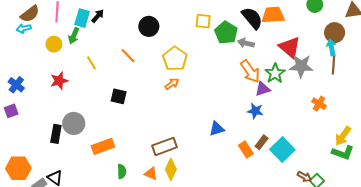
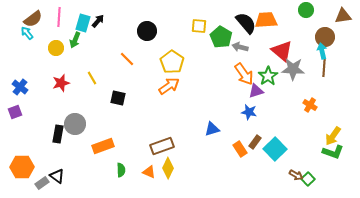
cyan arrow: (24, 28) -> (27, 33), turned 64
yellow line: (91, 63) -> (92, 78), moved
orange arrow: (172, 84) -> (169, 86), size x1.5

